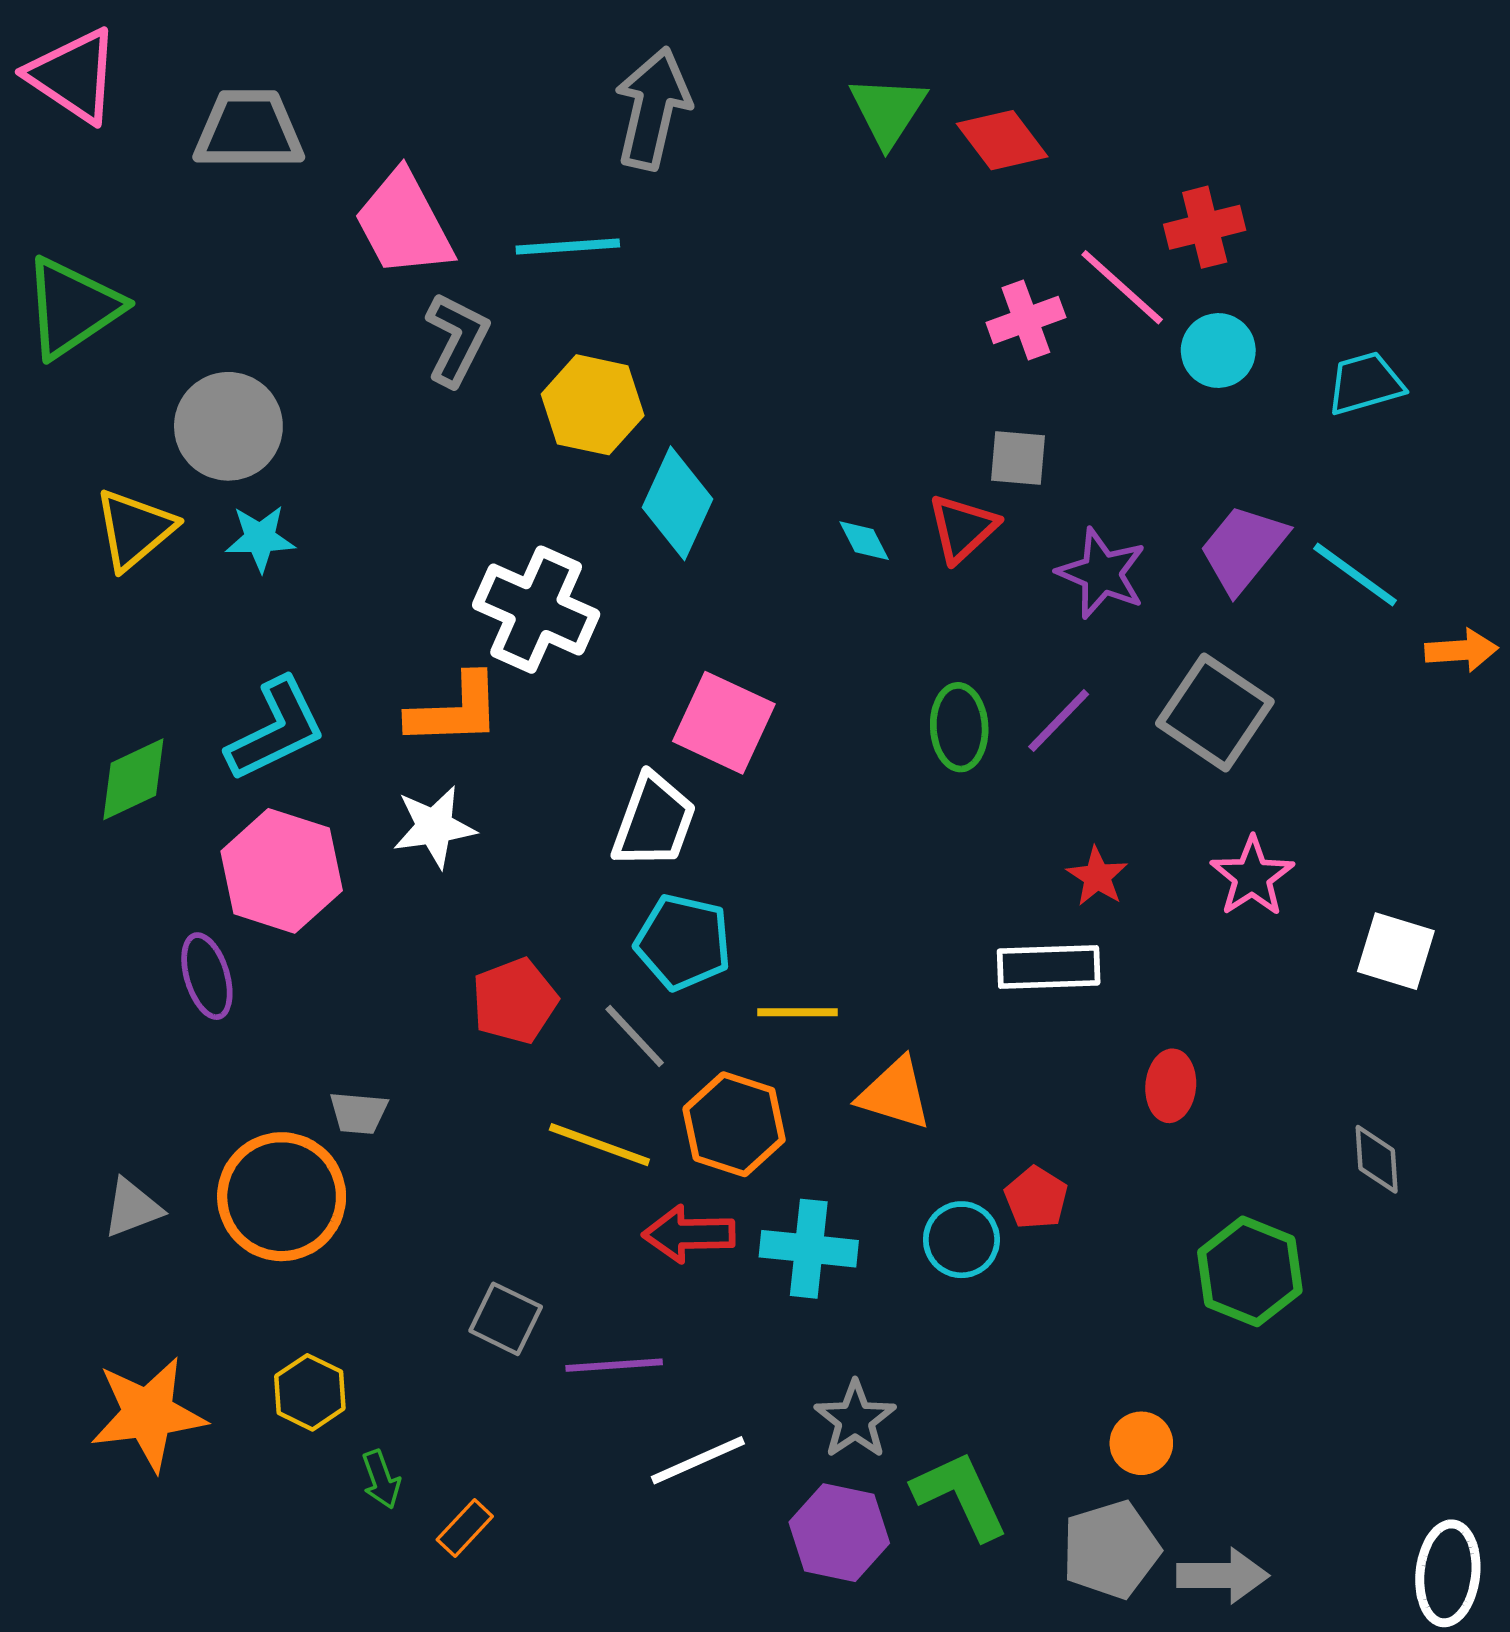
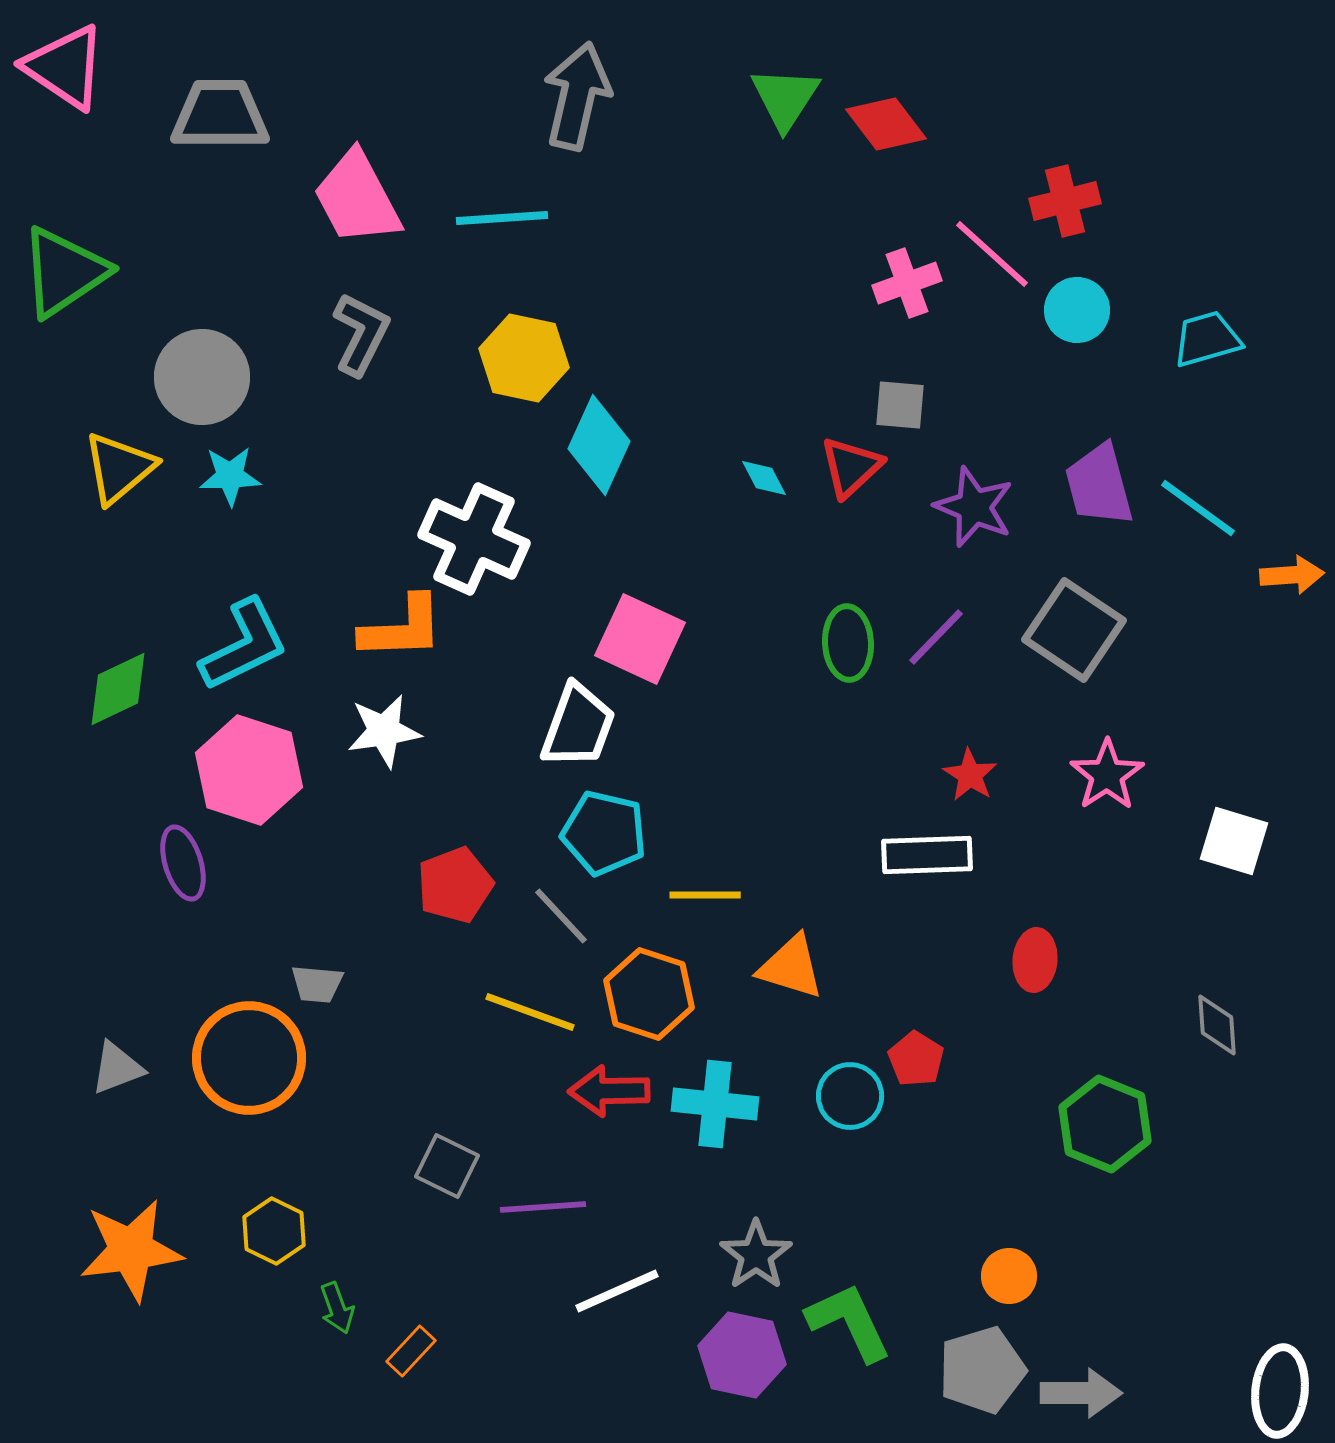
gray L-shape: (457, 339) -> (361, 334), moved
purple trapezoid: (1243, 548) -> (1099, 485), turned -54

